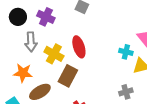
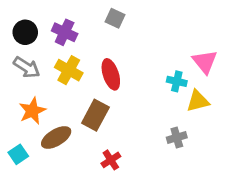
gray arrow: (31, 42) -> (27, 67), moved, turned -54
yellow cross: (54, 54) -> (69, 70), moved
orange star: (23, 73) -> (32, 111), turned -30

